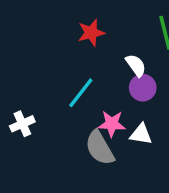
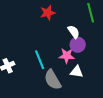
cyan line: (81, 93) -> (40, 60), moved, turned -60
pink star: (112, 124) -> (67, 56), moved

